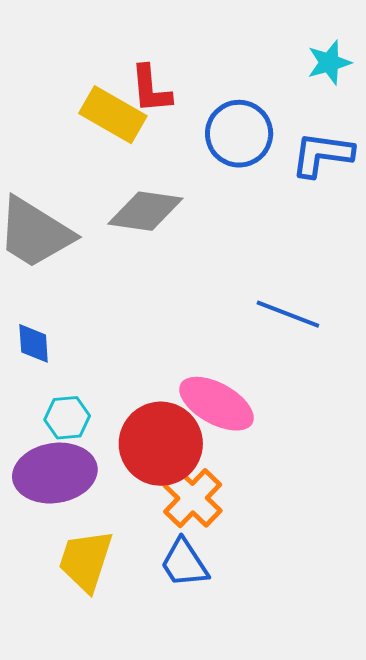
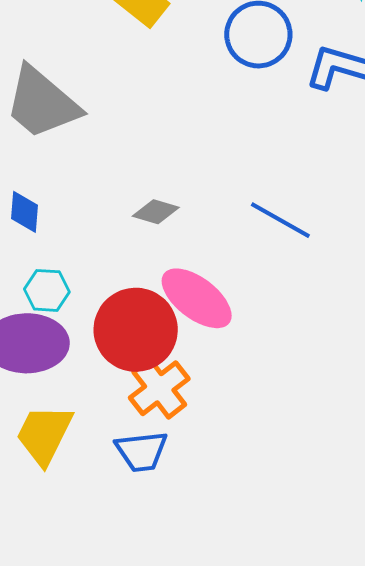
gray diamond: (145, 211) -> (156, 212), moved, size x0.6
blue trapezoid: (184, 563) -> (141, 451), turned -72

